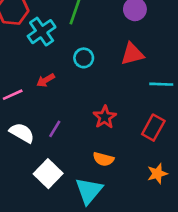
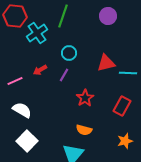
red triangle: (132, 54) -> (106, 63), moved
purple line: (55, 129) -> (64, 75), moved
white square: (48, 174) -> (27, 141), moved

